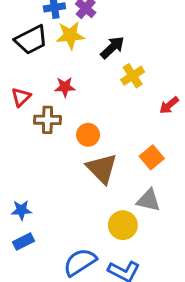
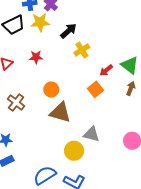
brown cross: (47, 120) -> (16, 103), moved, turned 36
orange square: (152, 157) -> (95, 89), moved
brown triangle: (102, 169) -> (60, 112), turned -30

